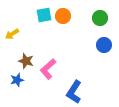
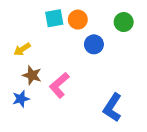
yellow arrow: (12, 34) -> (22, 49), moved
blue circle: (104, 45) -> (94, 44), moved
blue L-shape: (74, 92) -> (113, 107), moved

